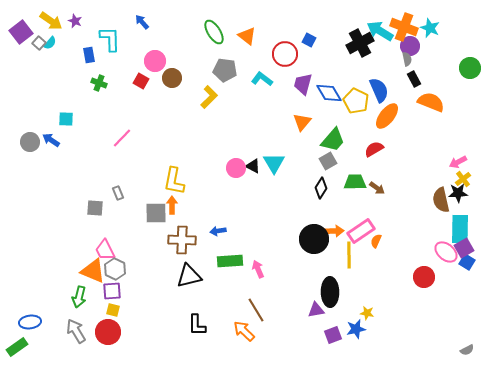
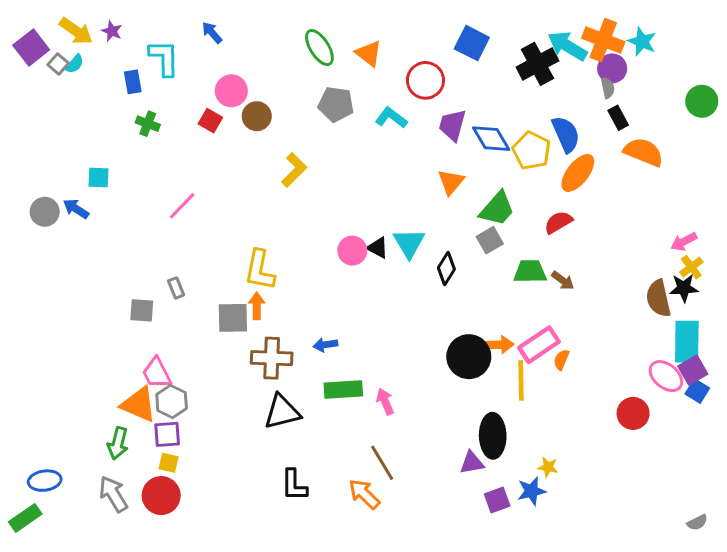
blue square: (309, 40) -> (472, 43), moved, size x1.6
yellow L-shape: (209, 97) -> (294, 170), moved
black diamond: (321, 188) -> (446, 269), moved

